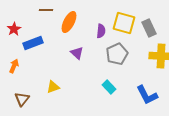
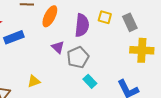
yellow square: (124, 23) -> (105, 17), size x0.6
purple semicircle: (101, 31) -> (82, 25), size x1.6
gray pentagon: (117, 54) -> (78, 57), moved

